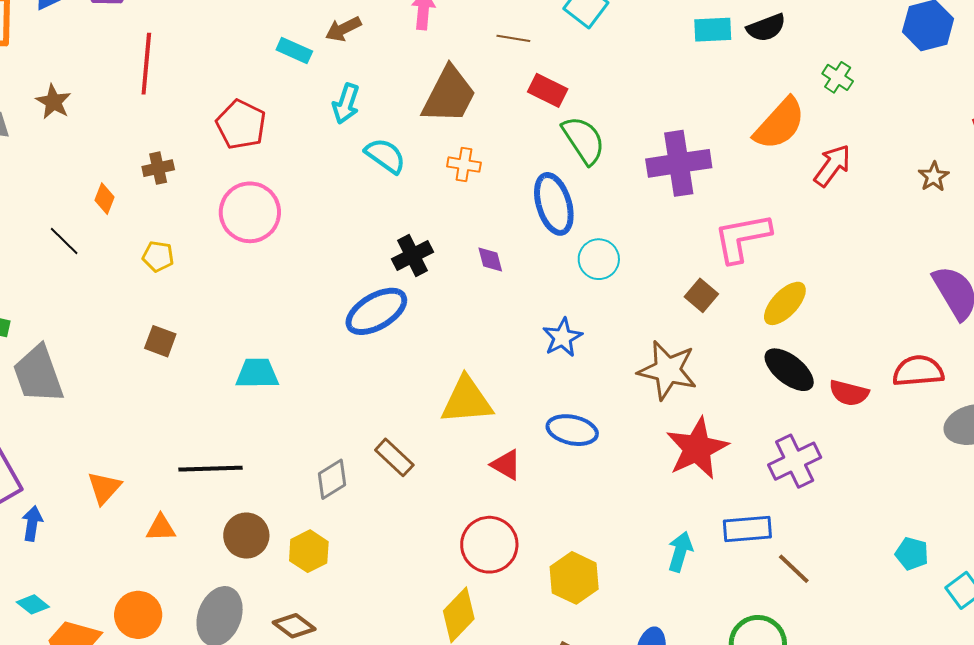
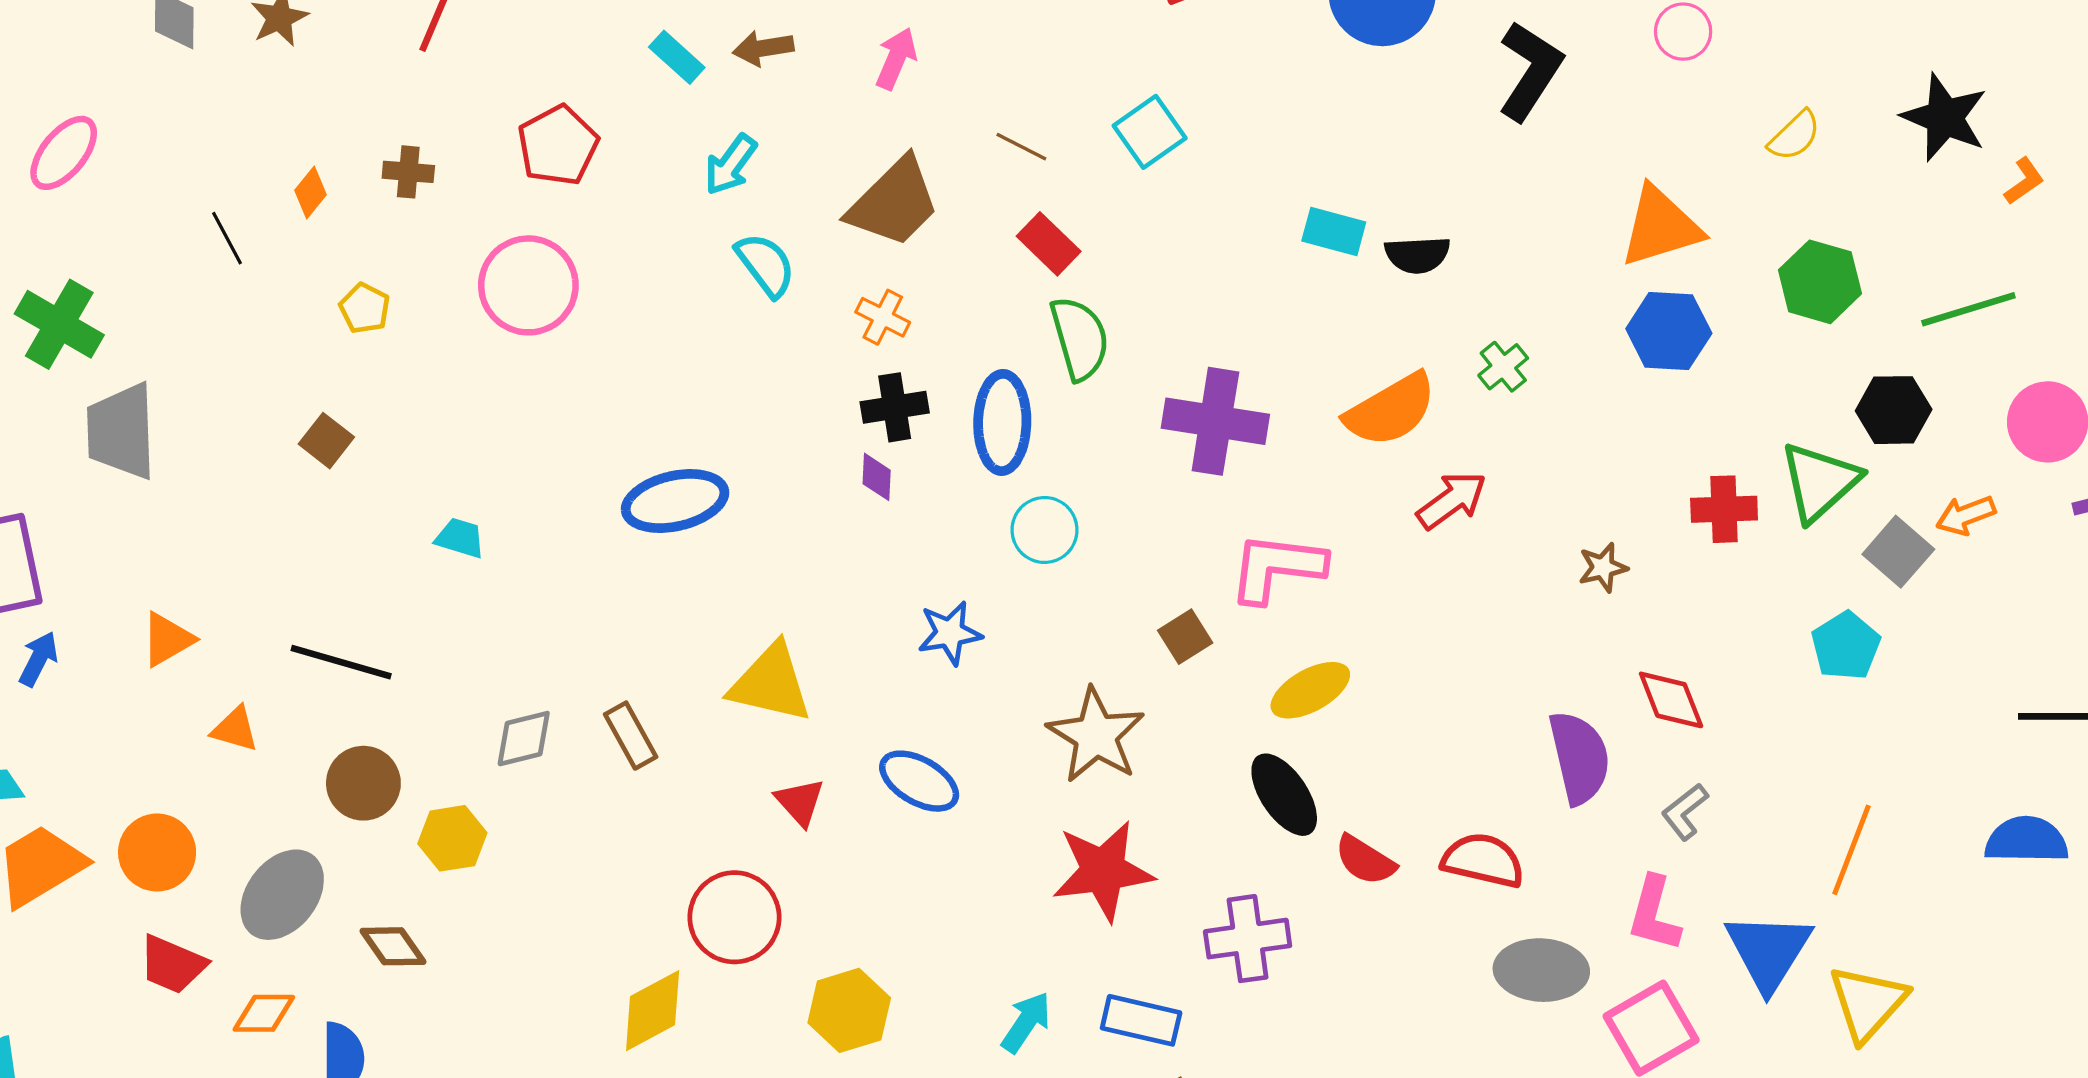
black cross: (413, 256) -> (895, 407), moved
cyan trapezoid: (257, 373) -> (460, 538), size x0.7

